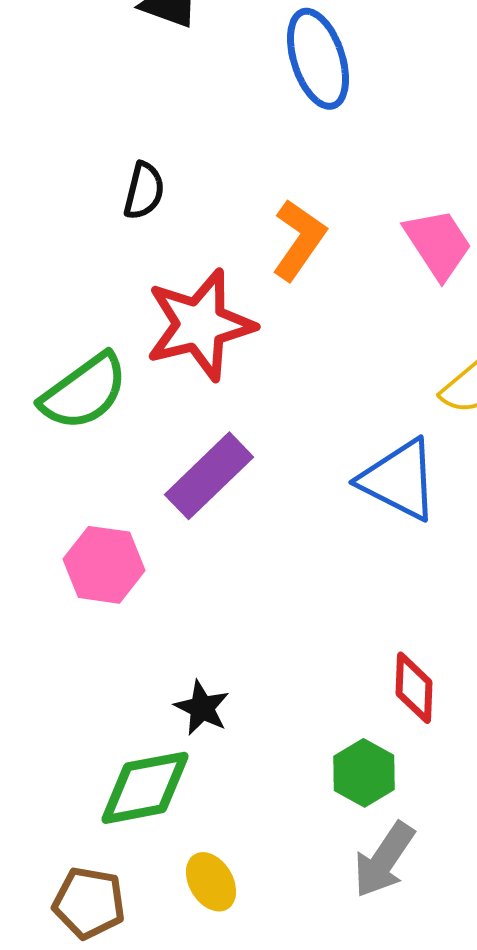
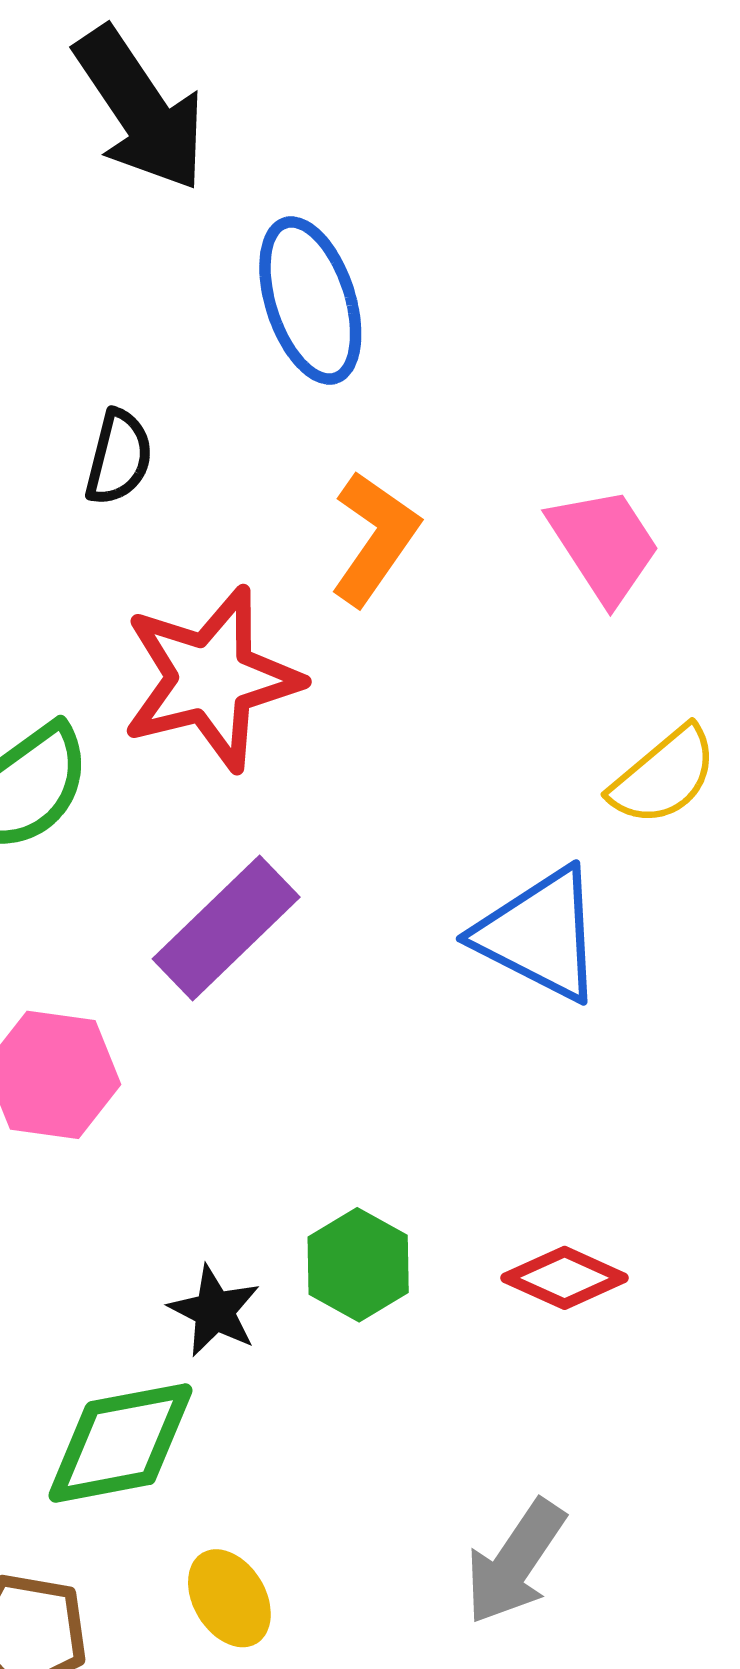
blue ellipse: (318, 59) -> (310, 301), moved
red diamond: (414, 688) -> (565, 1278), turned -68
green hexagon: (364, 773) -> (358, 1265), moved

